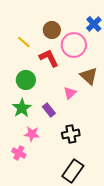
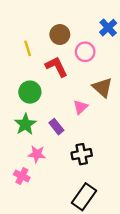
yellow line: (24, 42) -> (28, 48), turned 32
pink circle: (74, 45) -> (85, 52), size x0.7

